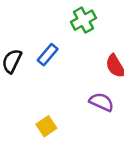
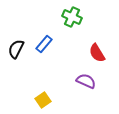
green cross: (83, 20) -> (72, 17), turned -36

